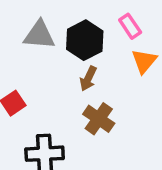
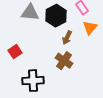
brown arrow: (88, 79) -> (67, 38), moved

